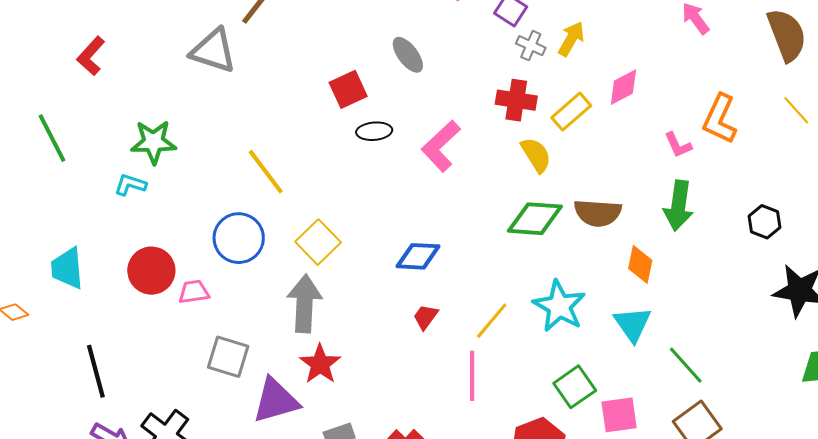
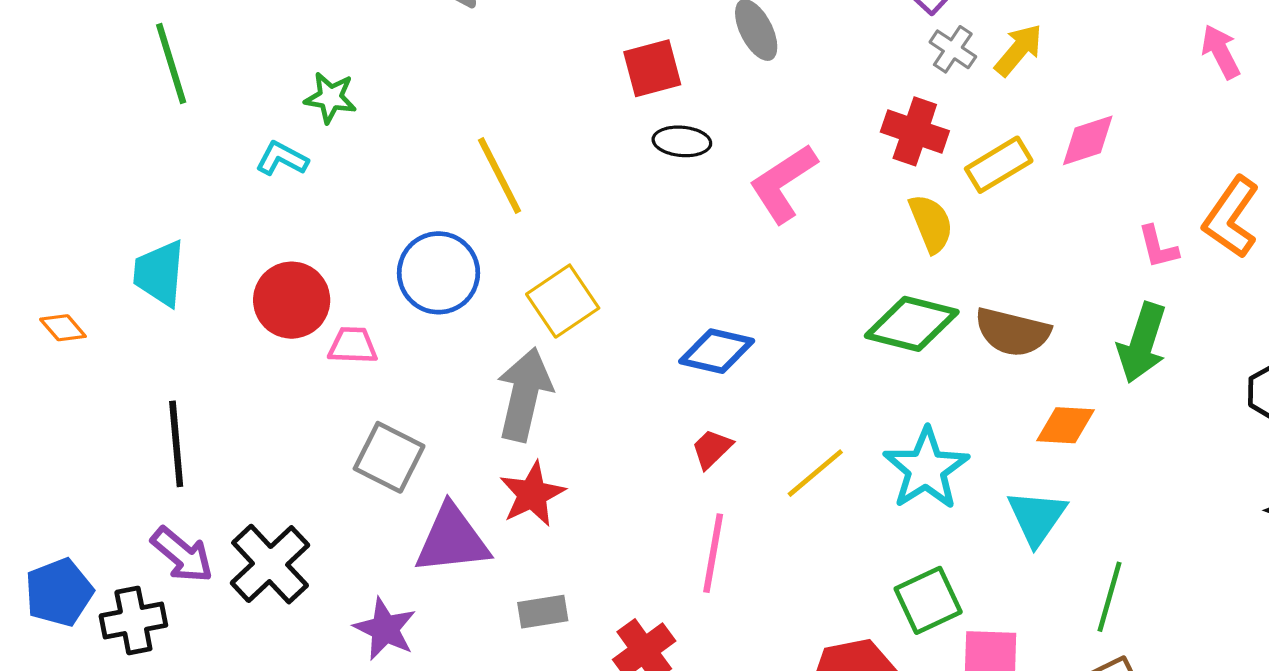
green star: (154, 142) -> (330, 98), size x0.7
orange diamond: (640, 264) -> (1066, 425), turned 72
green line: (686, 365) -> (1110, 597), turned 48
pink line: (472, 376) -> (713, 553), moved

